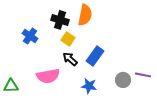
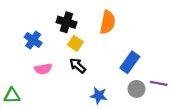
orange semicircle: (85, 15) -> (108, 22), moved
blue rectangle: (95, 56) -> (130, 62), moved
pink semicircle: (48, 76) -> (43, 69), moved, size x0.7

